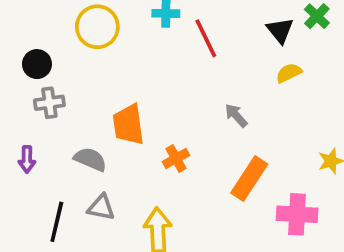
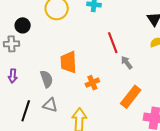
red line: (206, 38) -> (113, 43), moved
gray cross: (49, 103) -> (11, 44), moved
gray semicircle: (90, 159) -> (47, 79), turned 42

